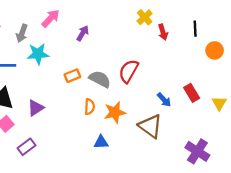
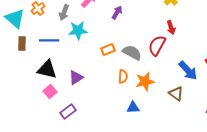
red arrow: (163, 32) -> (171, 27), moved
blue arrow: (164, 100) -> (188, 70), size x1.5
brown triangle: (150, 126) -> (176, 93), size x0.7

